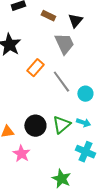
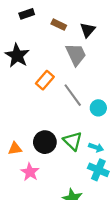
cyan arrow: (83, 123) -> (96, 147), moved
green triangle: (61, 125) -> (73, 141), turned -36

